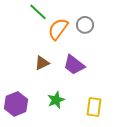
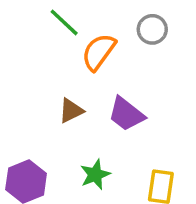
gray circle: (85, 25) -> (152, 29), moved

